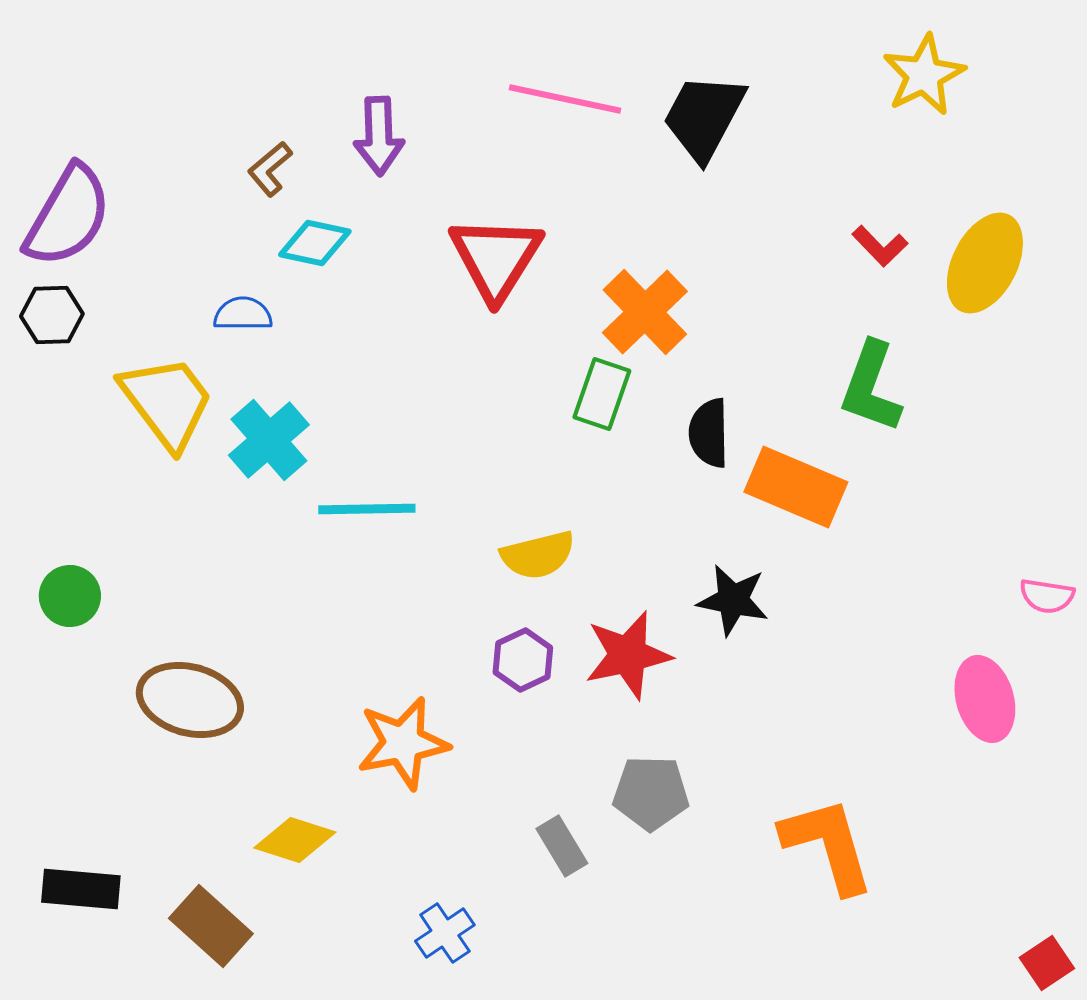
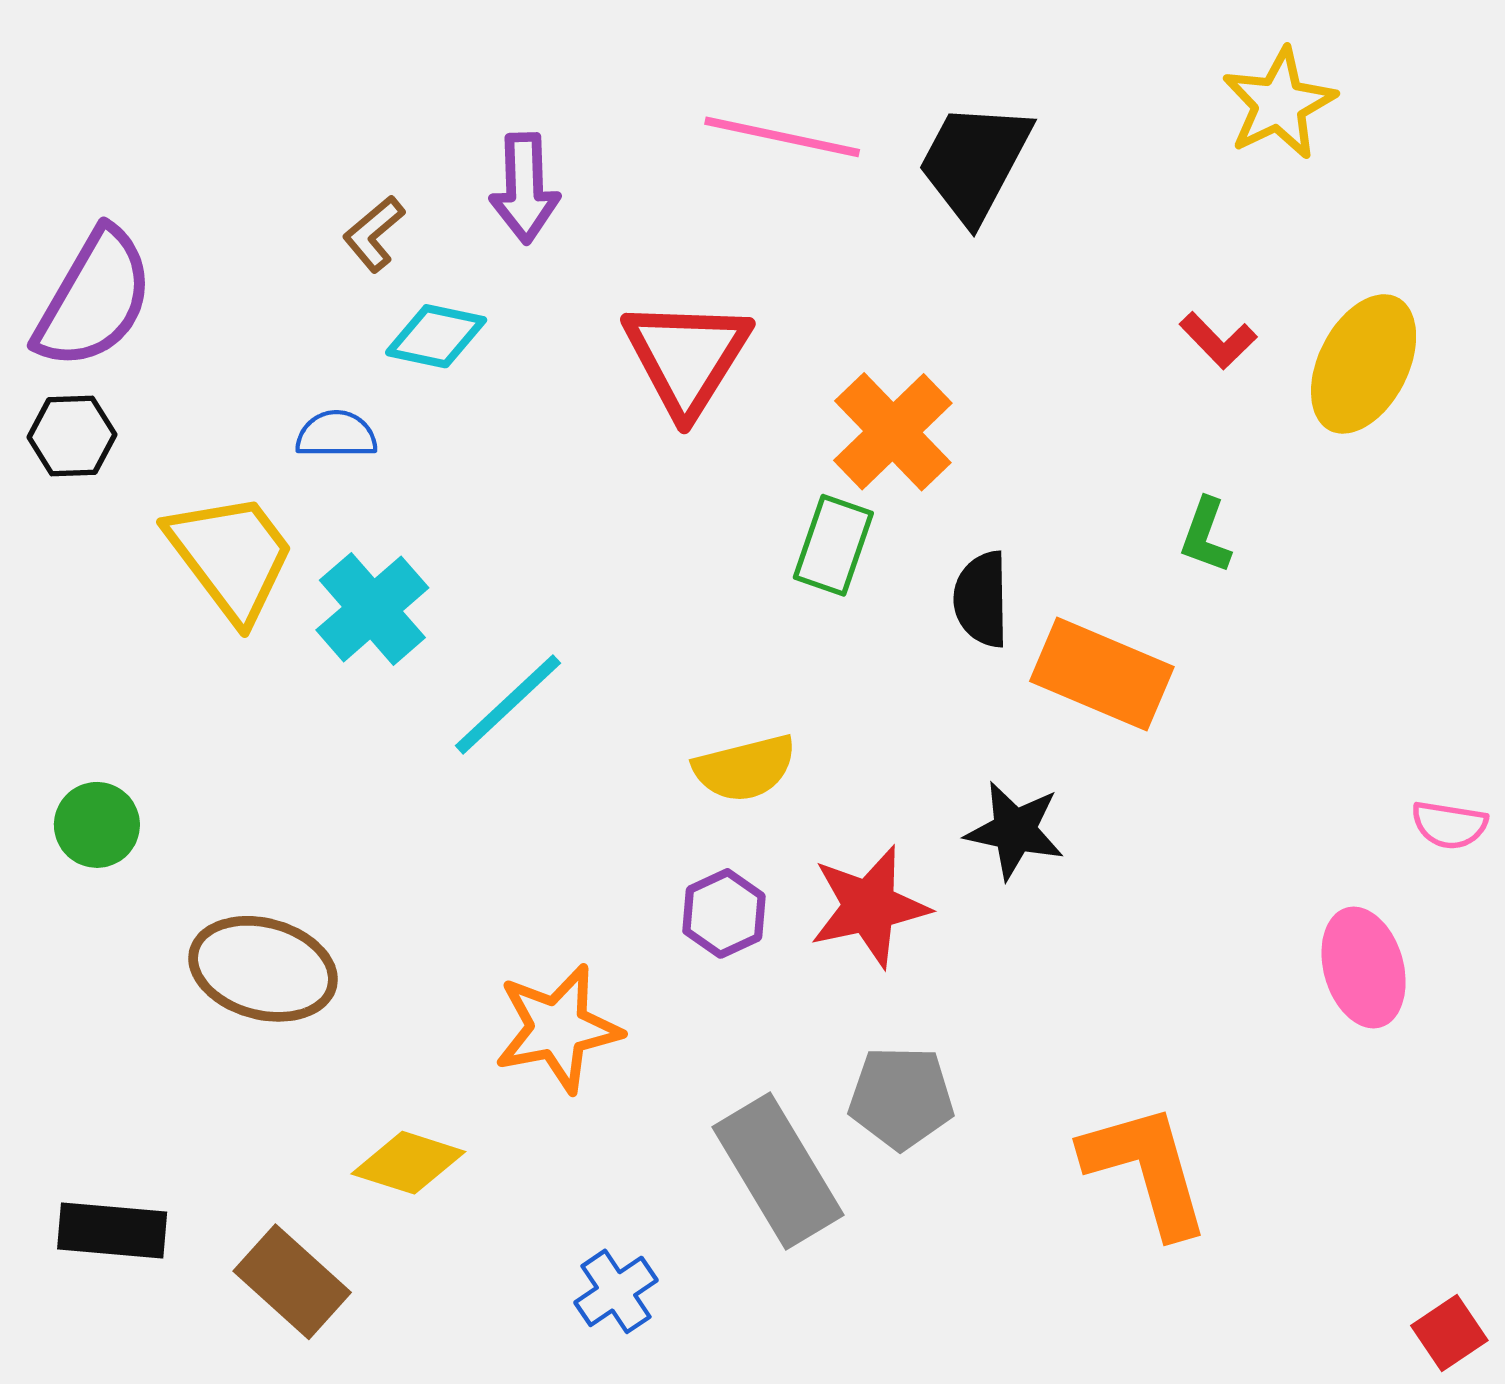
green L-shape: (871, 387) -> (1206, 536), size x0.6
cyan line: (367, 509) -> (508, 704), turned -42
gray rectangle: (562, 846) -> (778, 1171), size x1.8

